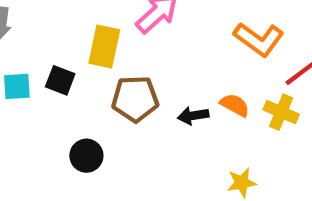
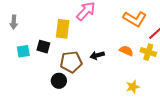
brown pentagon: (135, 99) -> (71, 62), moved
black arrow: (193, 116) -> (97, 55), moved

